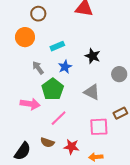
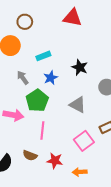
pink line: (59, 118) -> (42, 131), turned -42
pink square: (99, 127) -> (84, 141), turned -36

